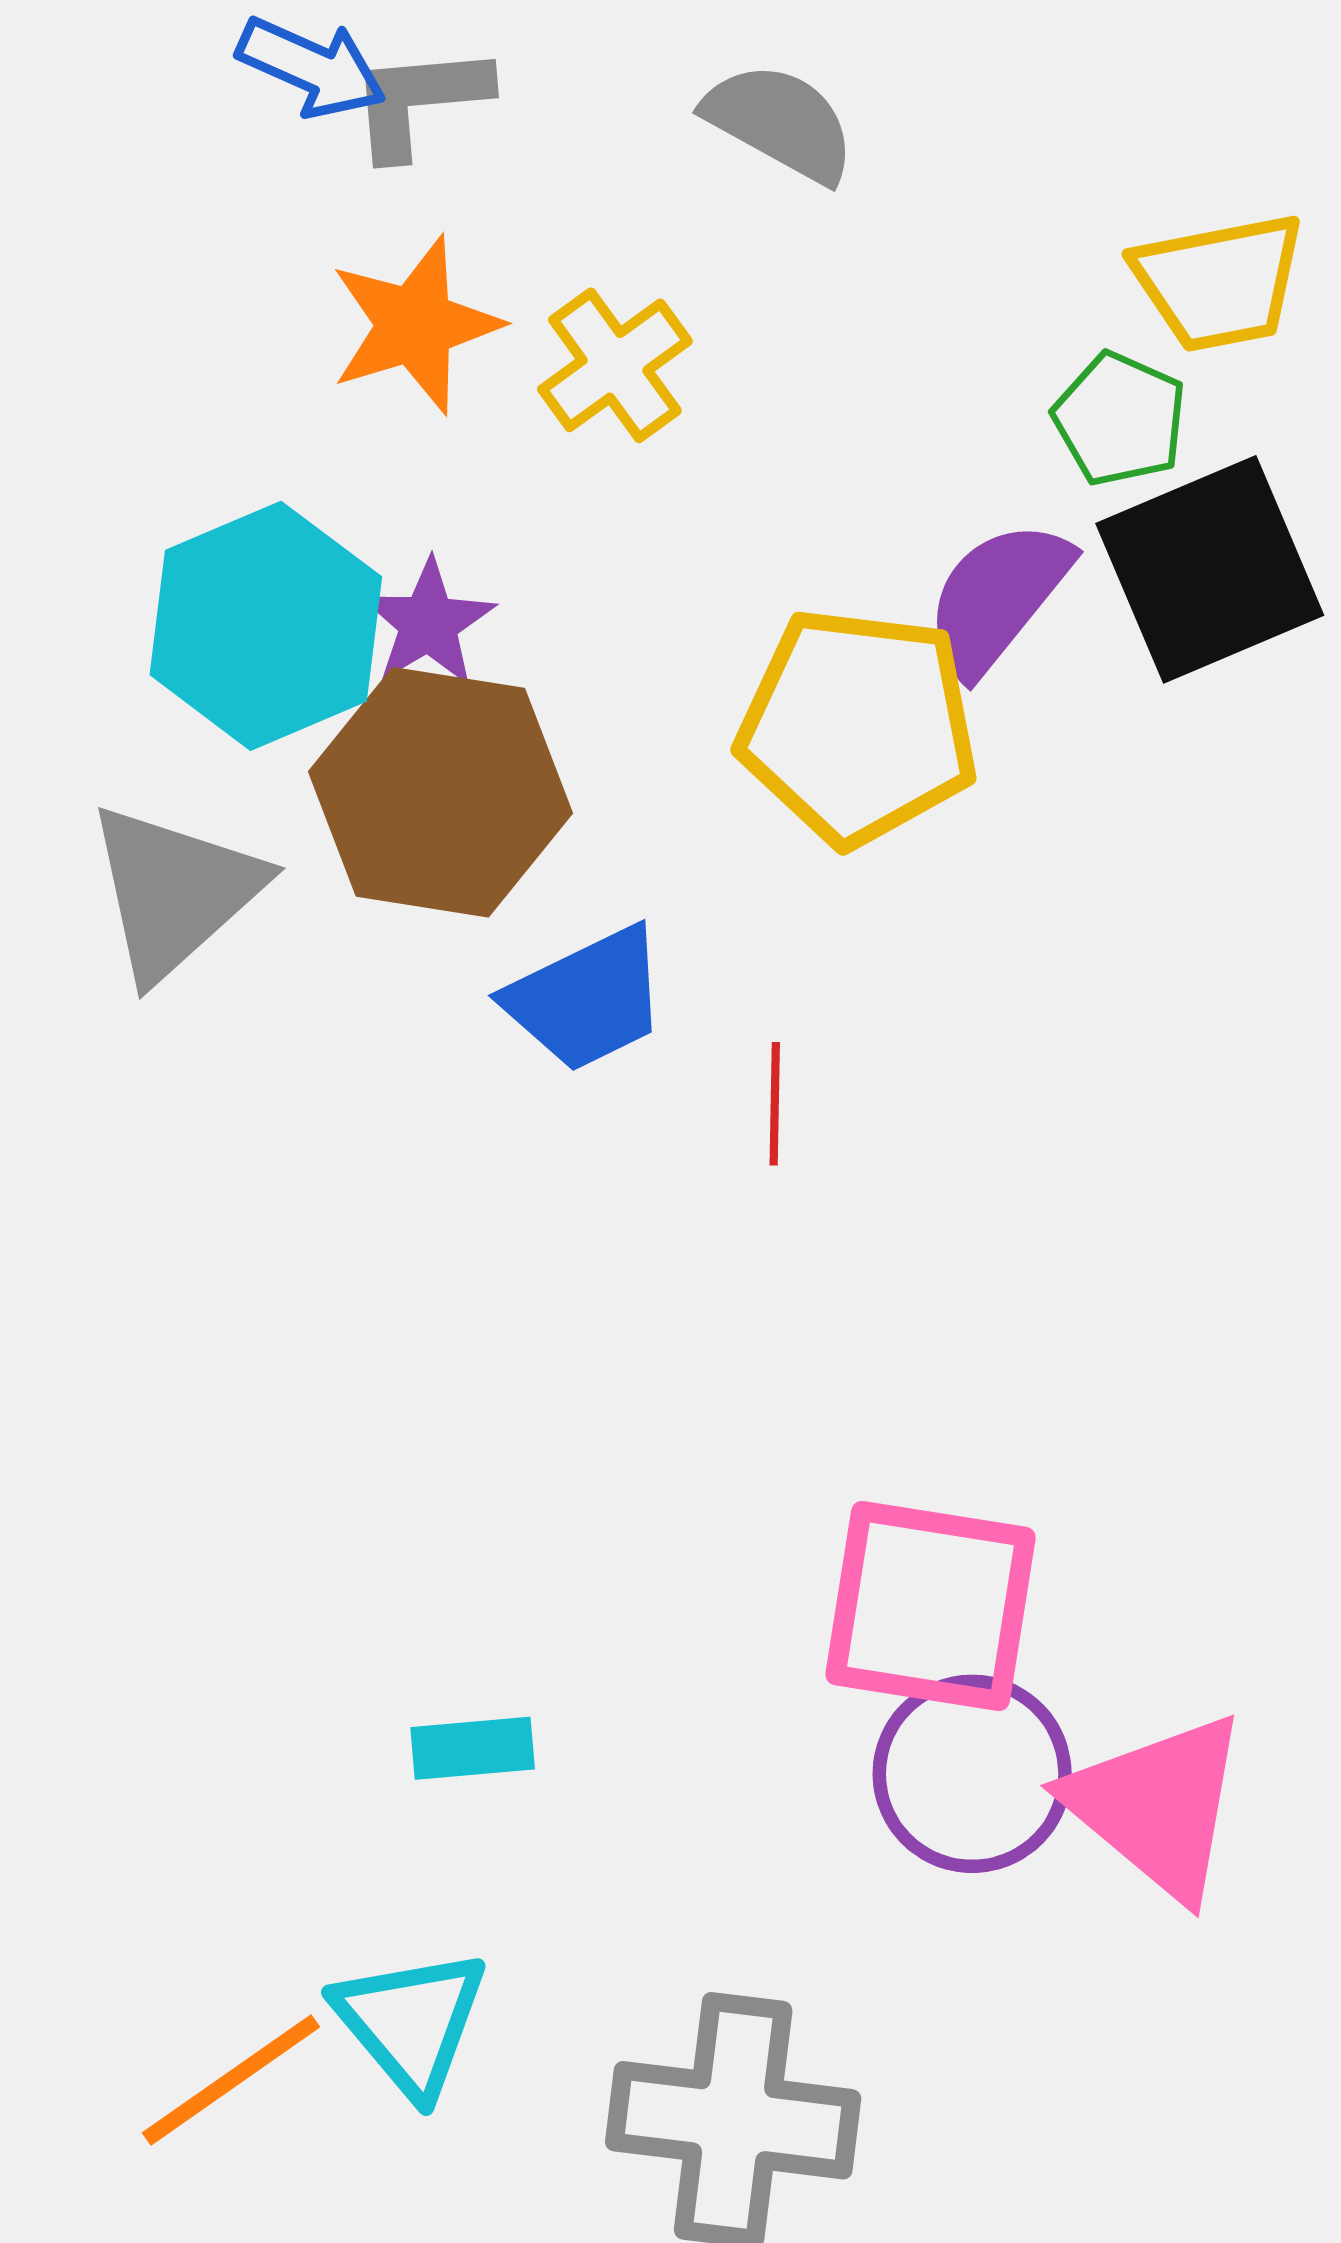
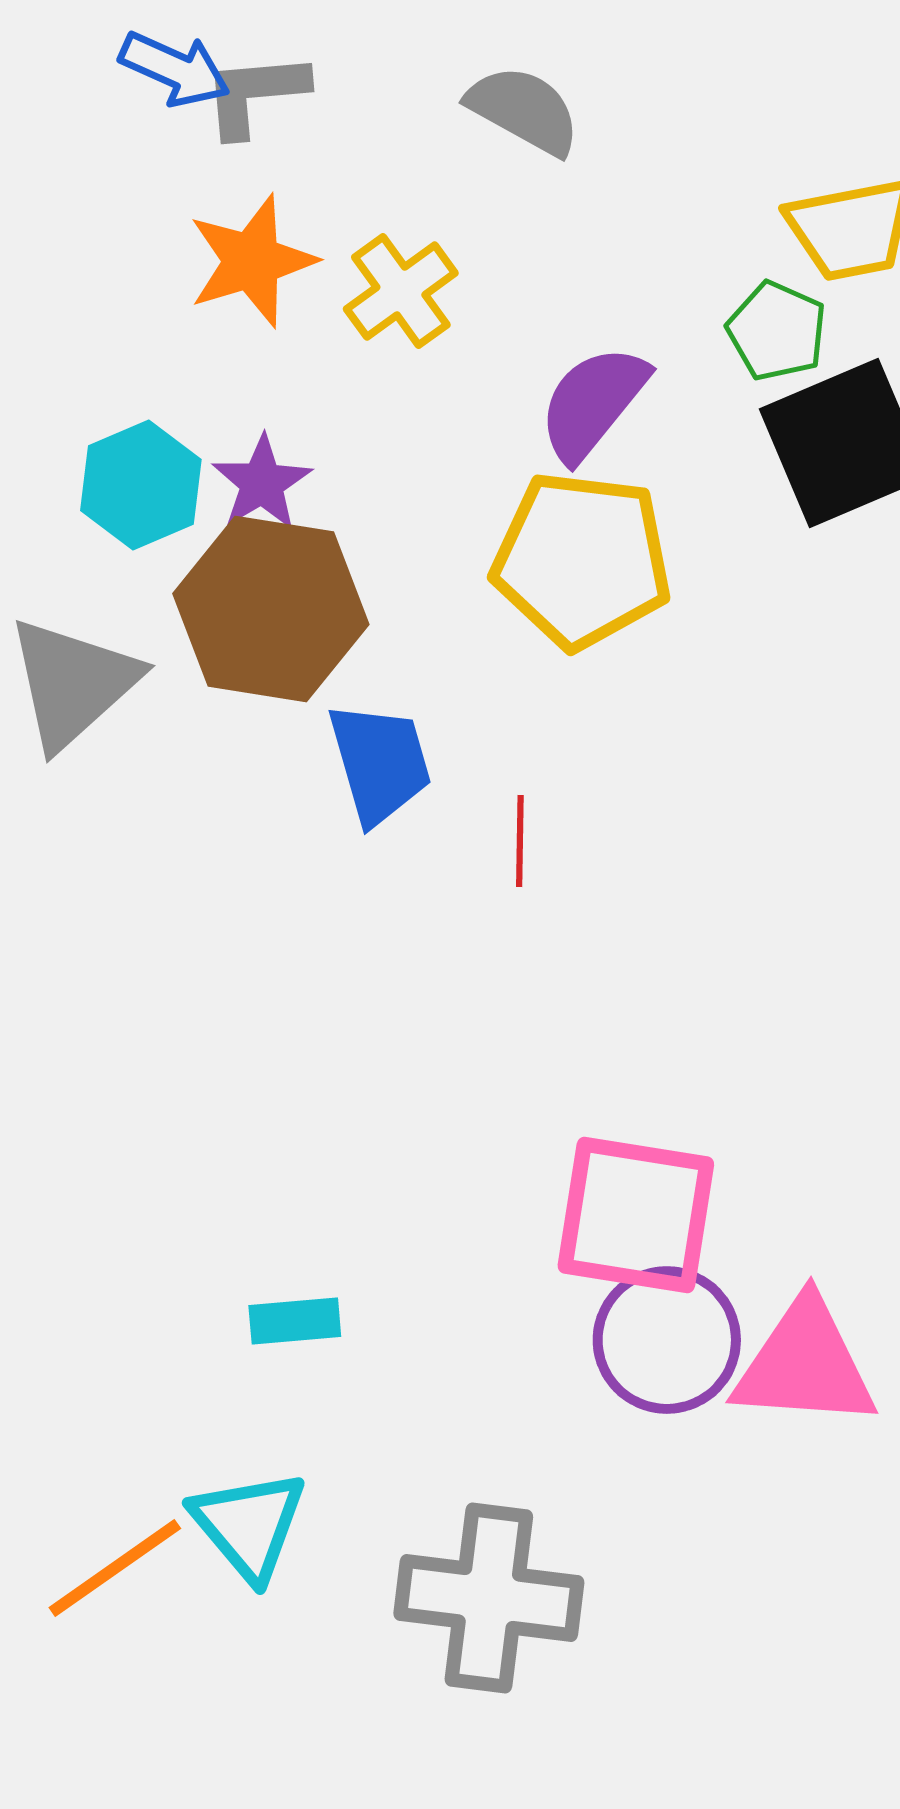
purple semicircle: (998, 598) -> (593, 403), moved
cyan hexagon: (266, 626) -> (141, 485), size x0.7
blue trapezoid: (587, 999) -> (380, 763), turned -80
pink triangle: (1157, 1806) -> (805, 1364), turned -36

